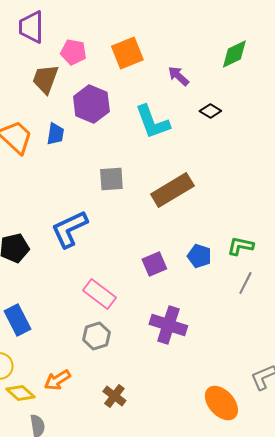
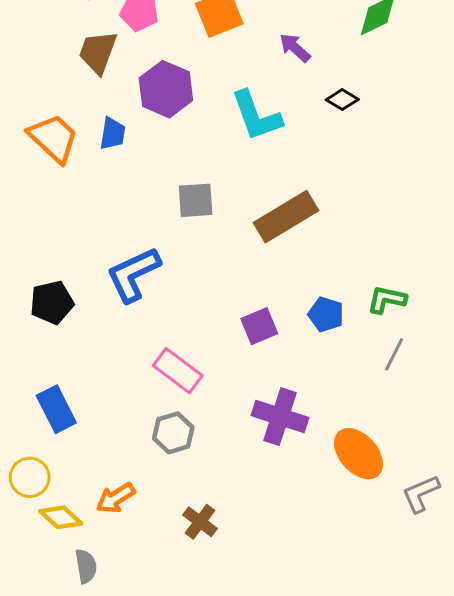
orange ellipse: (221, 403) -> (359, 454), moved

